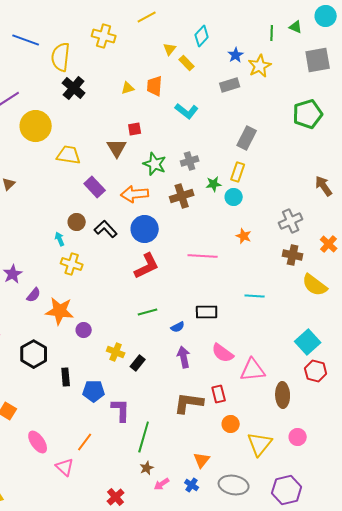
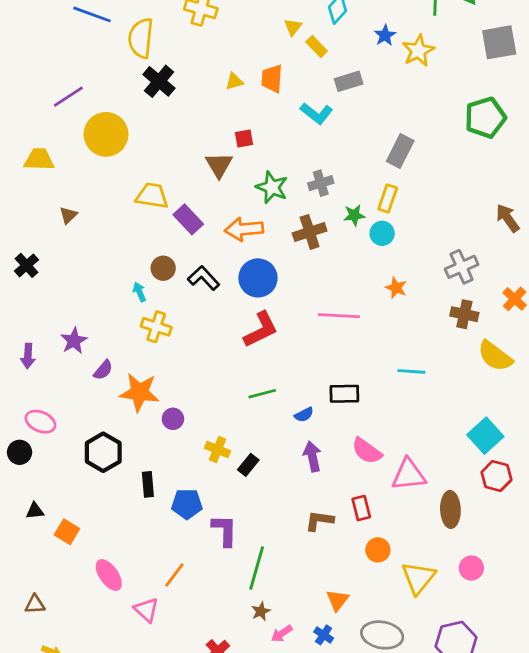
gray rectangle: (230, 85) -> (349, 81), moved
yellow trapezoid: (69, 155) -> (152, 196), moved
brown L-shape: (189, 403) -> (319, 521), size x0.7

